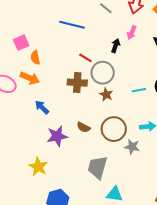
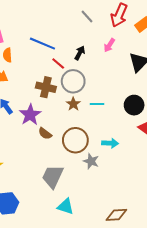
blue line: (72, 25) -> (42, 44), moved
black arrow: (116, 46) -> (80, 53), moved
cyan line: (139, 90) -> (97, 104), moved
purple star: (57, 136) -> (30, 115), moved, turned -30

